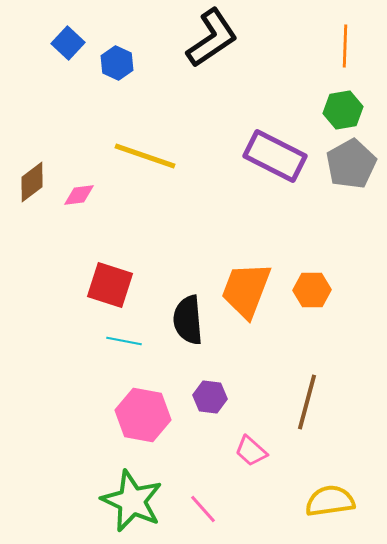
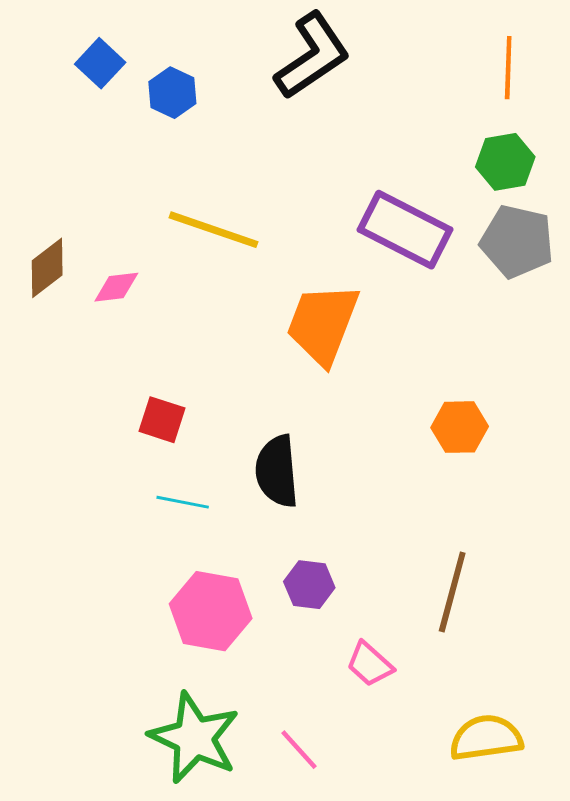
gray pentagon: (351, 164) -> (517, 241), turned -30
red square: (110, 285) -> (162, 420), size x0.7
orange trapezoid: (246, 290) -> (323, 324), moved

